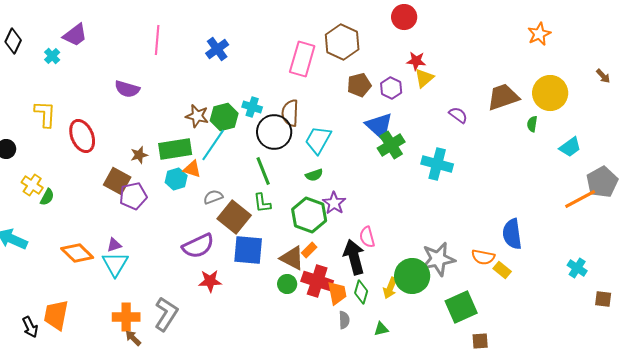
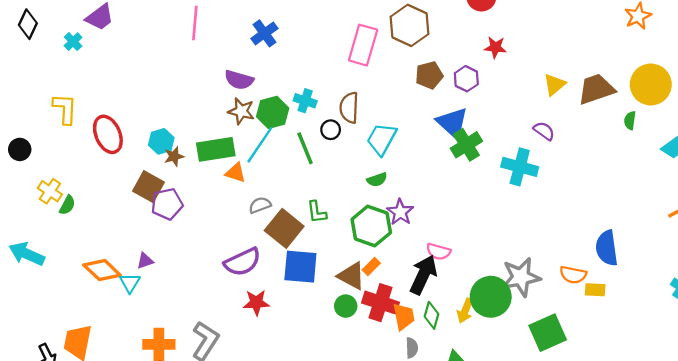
yellow triangle: (424, 78) -> (554, 84), moved
purple semicircle: (127, 89) -> (239, 80), moved
purple semicircle: (458, 115) -> (544, 131), moved
black circle: (274, 132) -> (331, 130), size x0.5
green line: (263, 171) -> (305, 148), moved
cyan hexagon: (176, 179) -> (161, 141), moved
pink semicircle: (367, 237) -> (438, 252), turned -60
black arrow: (354, 257) -> (423, 275), turned 40
cyan triangle: (115, 264) -> (130, 283), moved, size x0.7
yellow rectangle: (502, 270) -> (595, 290), turned -36

